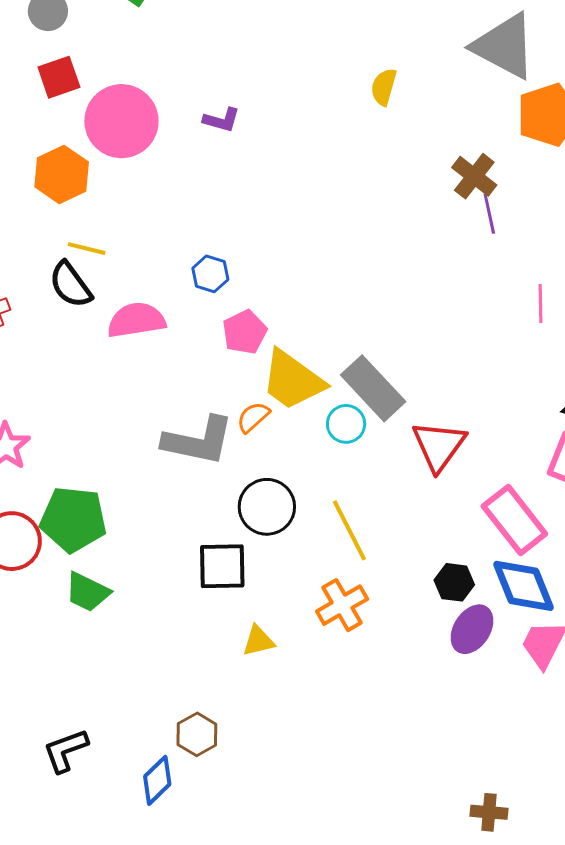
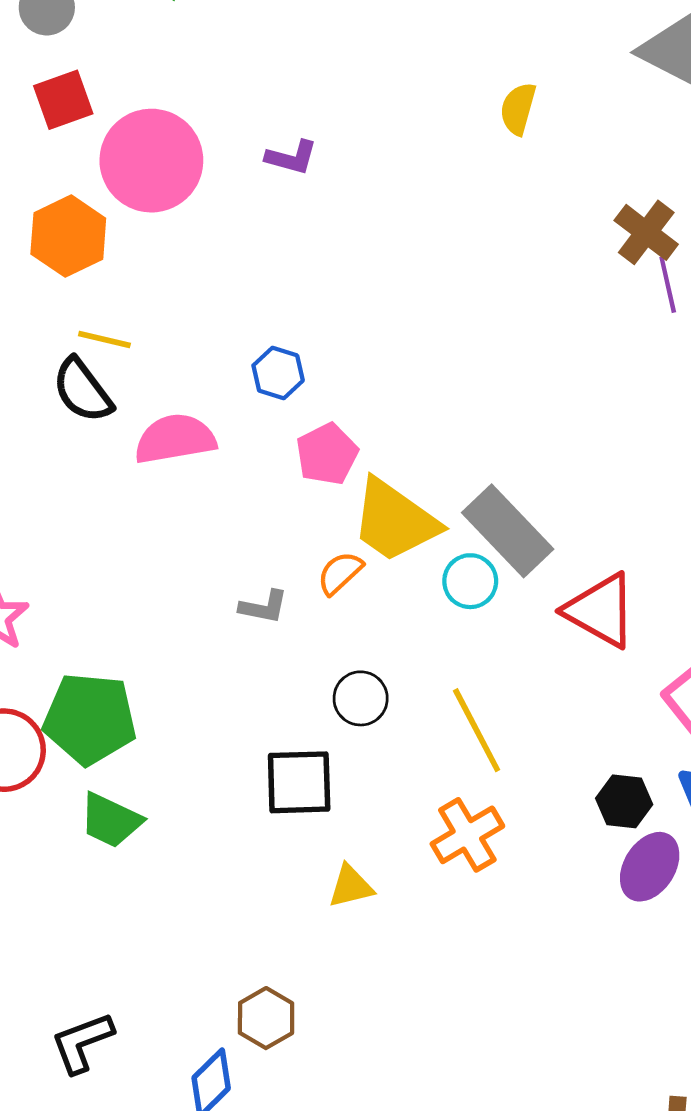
gray L-shape: (198, 441) -> (264, 607), size x0.5
red triangle: (439, 446) -> (601, 611), turned -36
black circle: (267, 507) -> (361, 698), size x0.7

